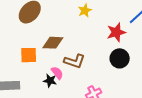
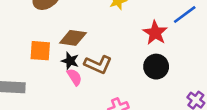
red star: (116, 32) -> (155, 33), turned -30
black star: (50, 81) -> (70, 61), moved

